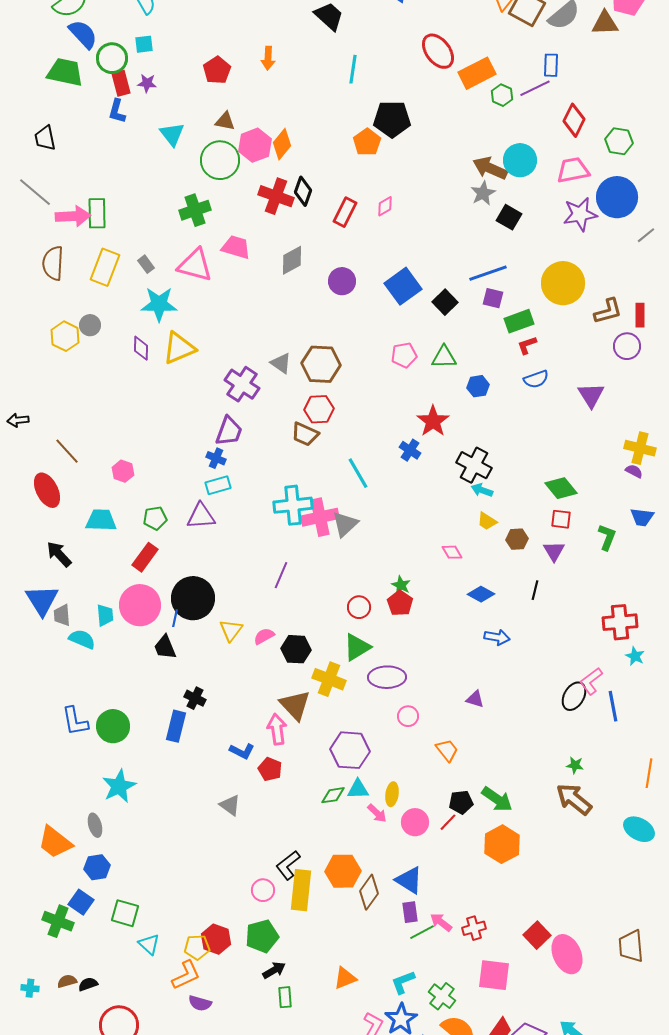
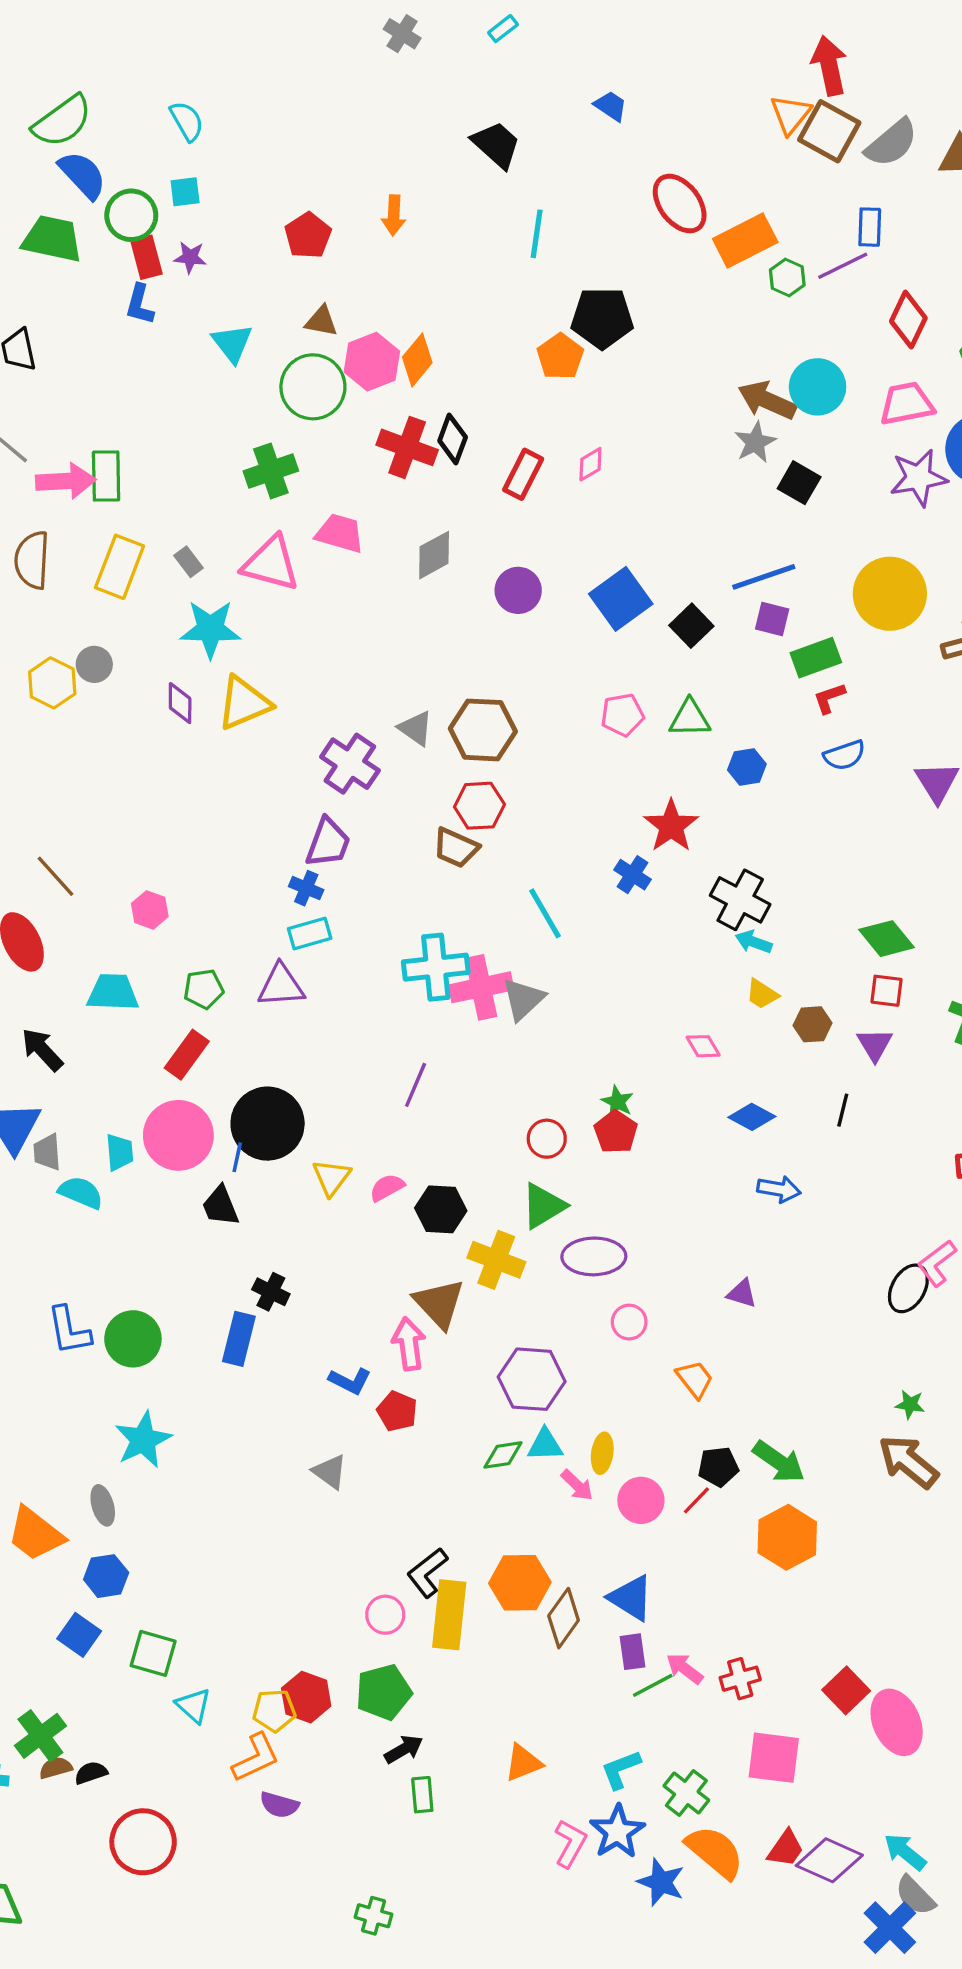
green cross: (58, 921) -> (40, 1736), moved, turned 32

